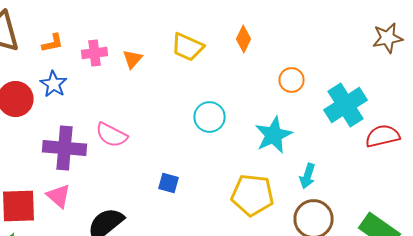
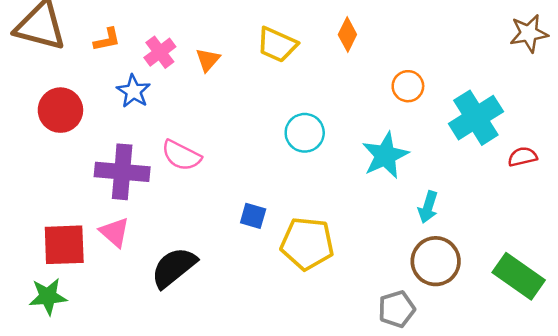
pink cross: (94, 53) -> (160, 52), turned -30
blue star: (54, 84) -> (133, 91), moved
red semicircle: (382, 136) -> (522, 157), size x0.7
yellow pentagon: (252, 195) -> (307, 244), moved

